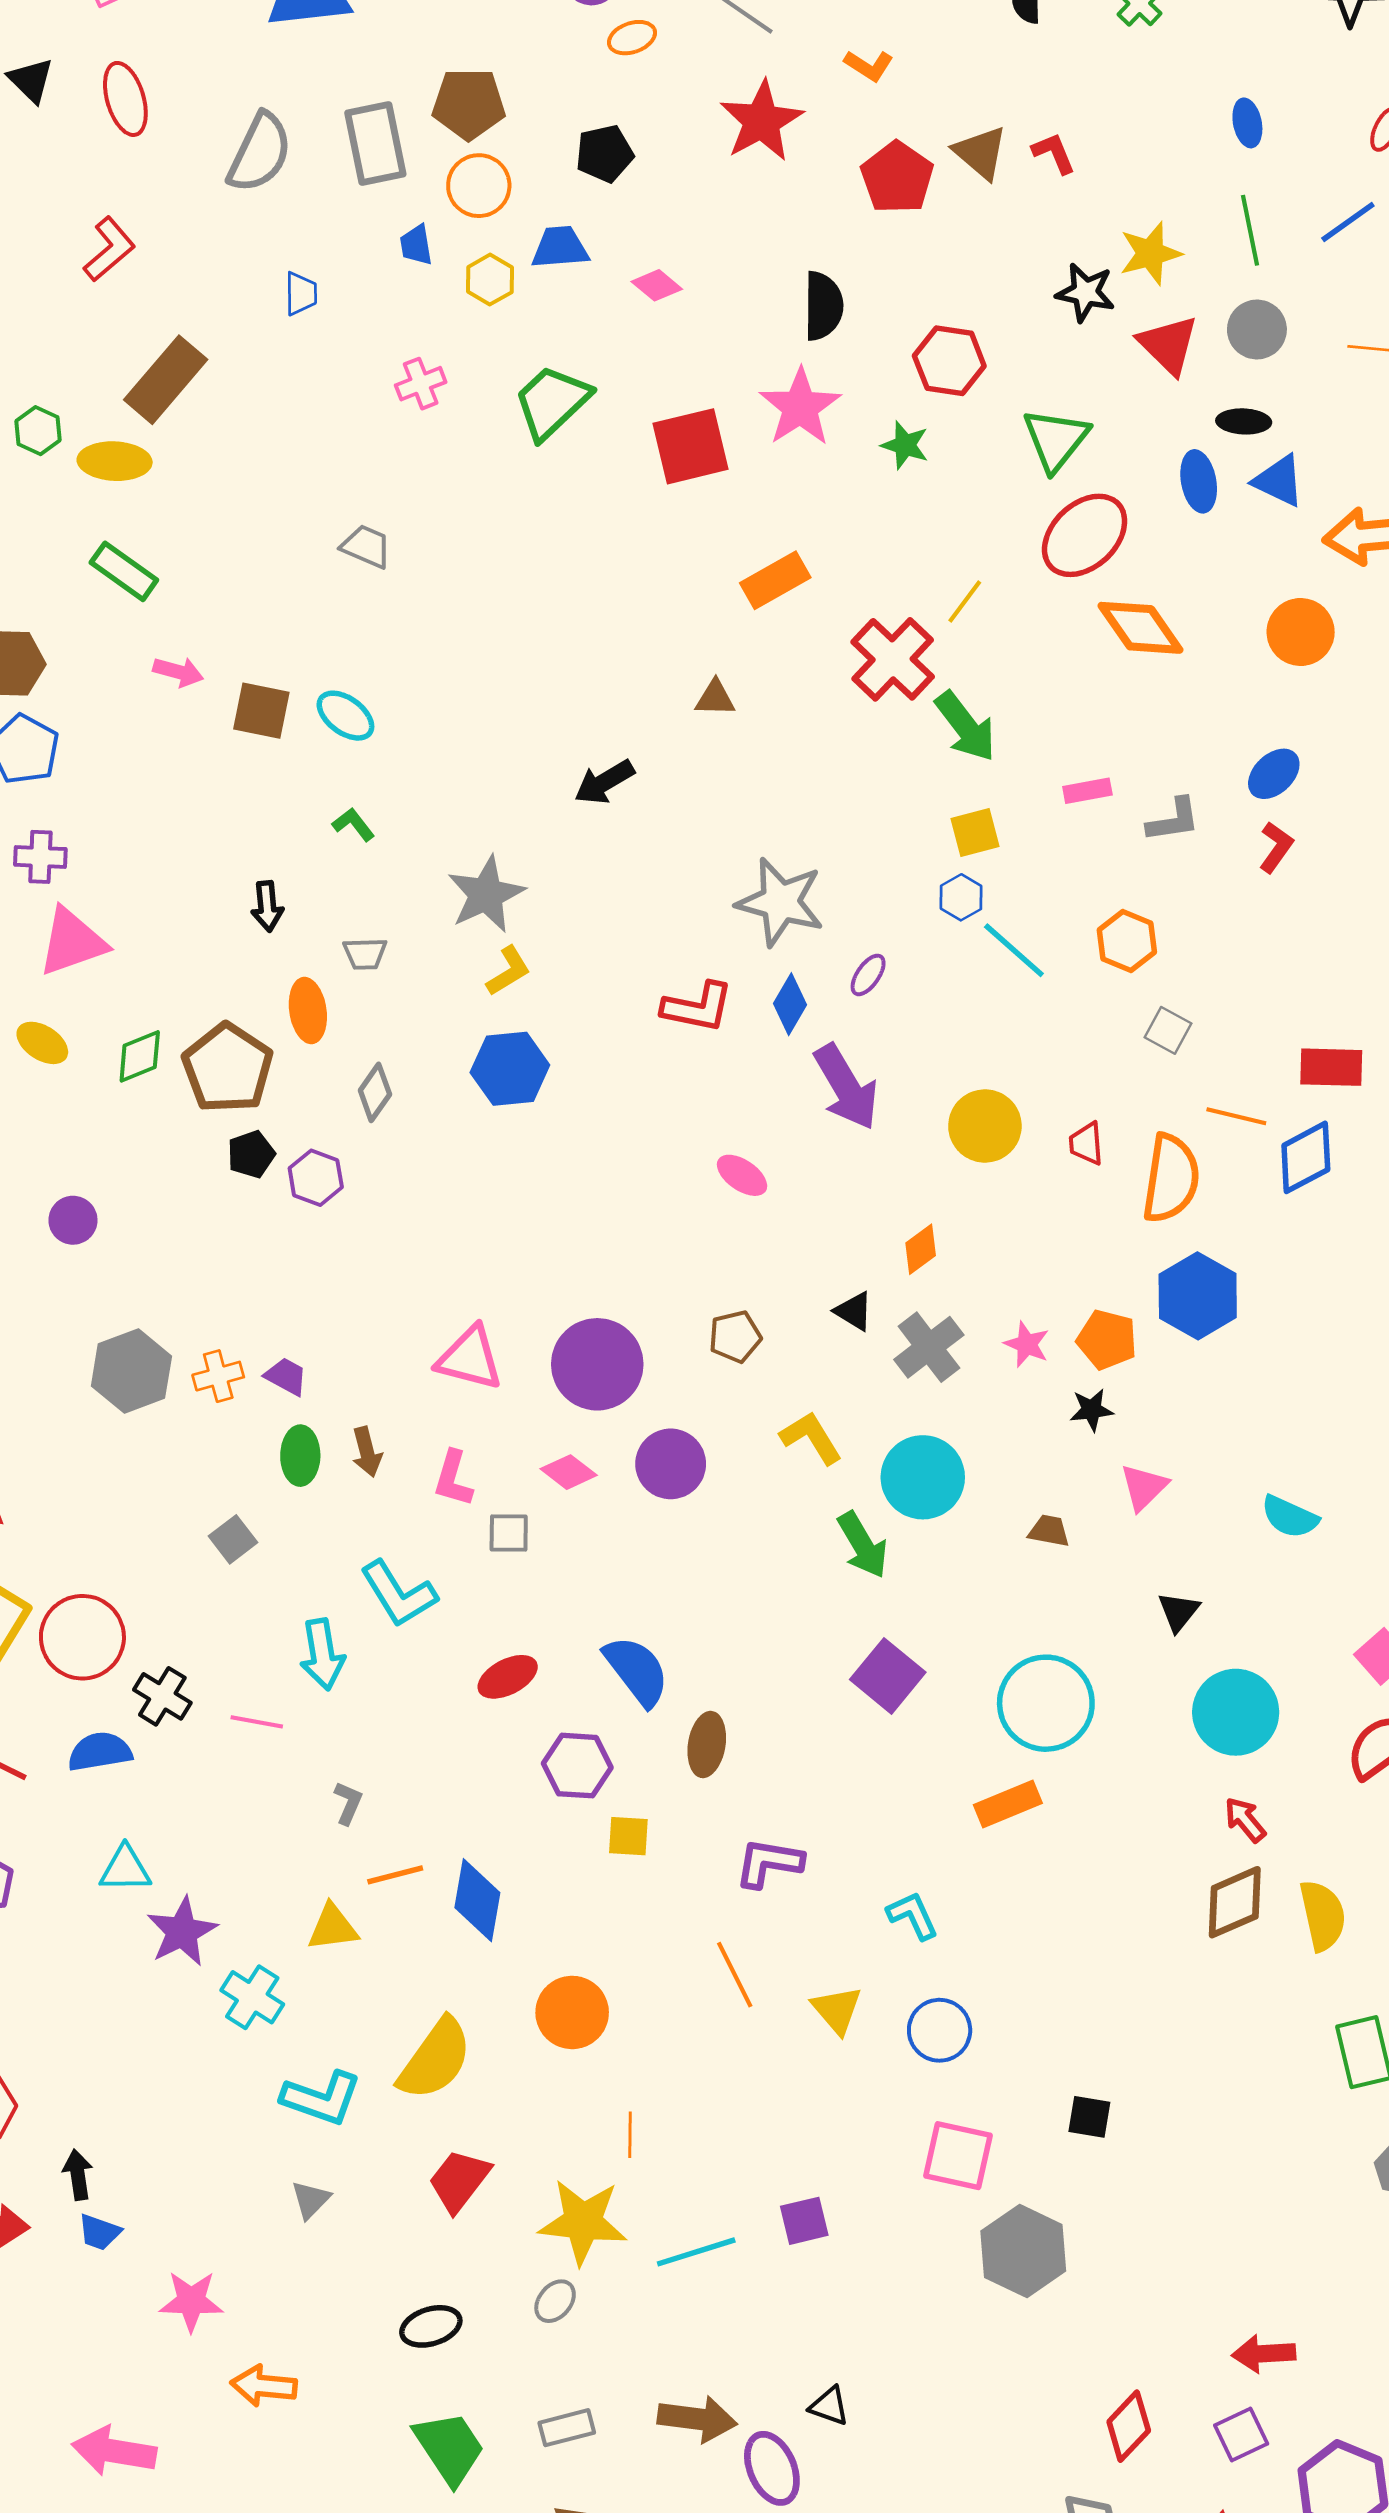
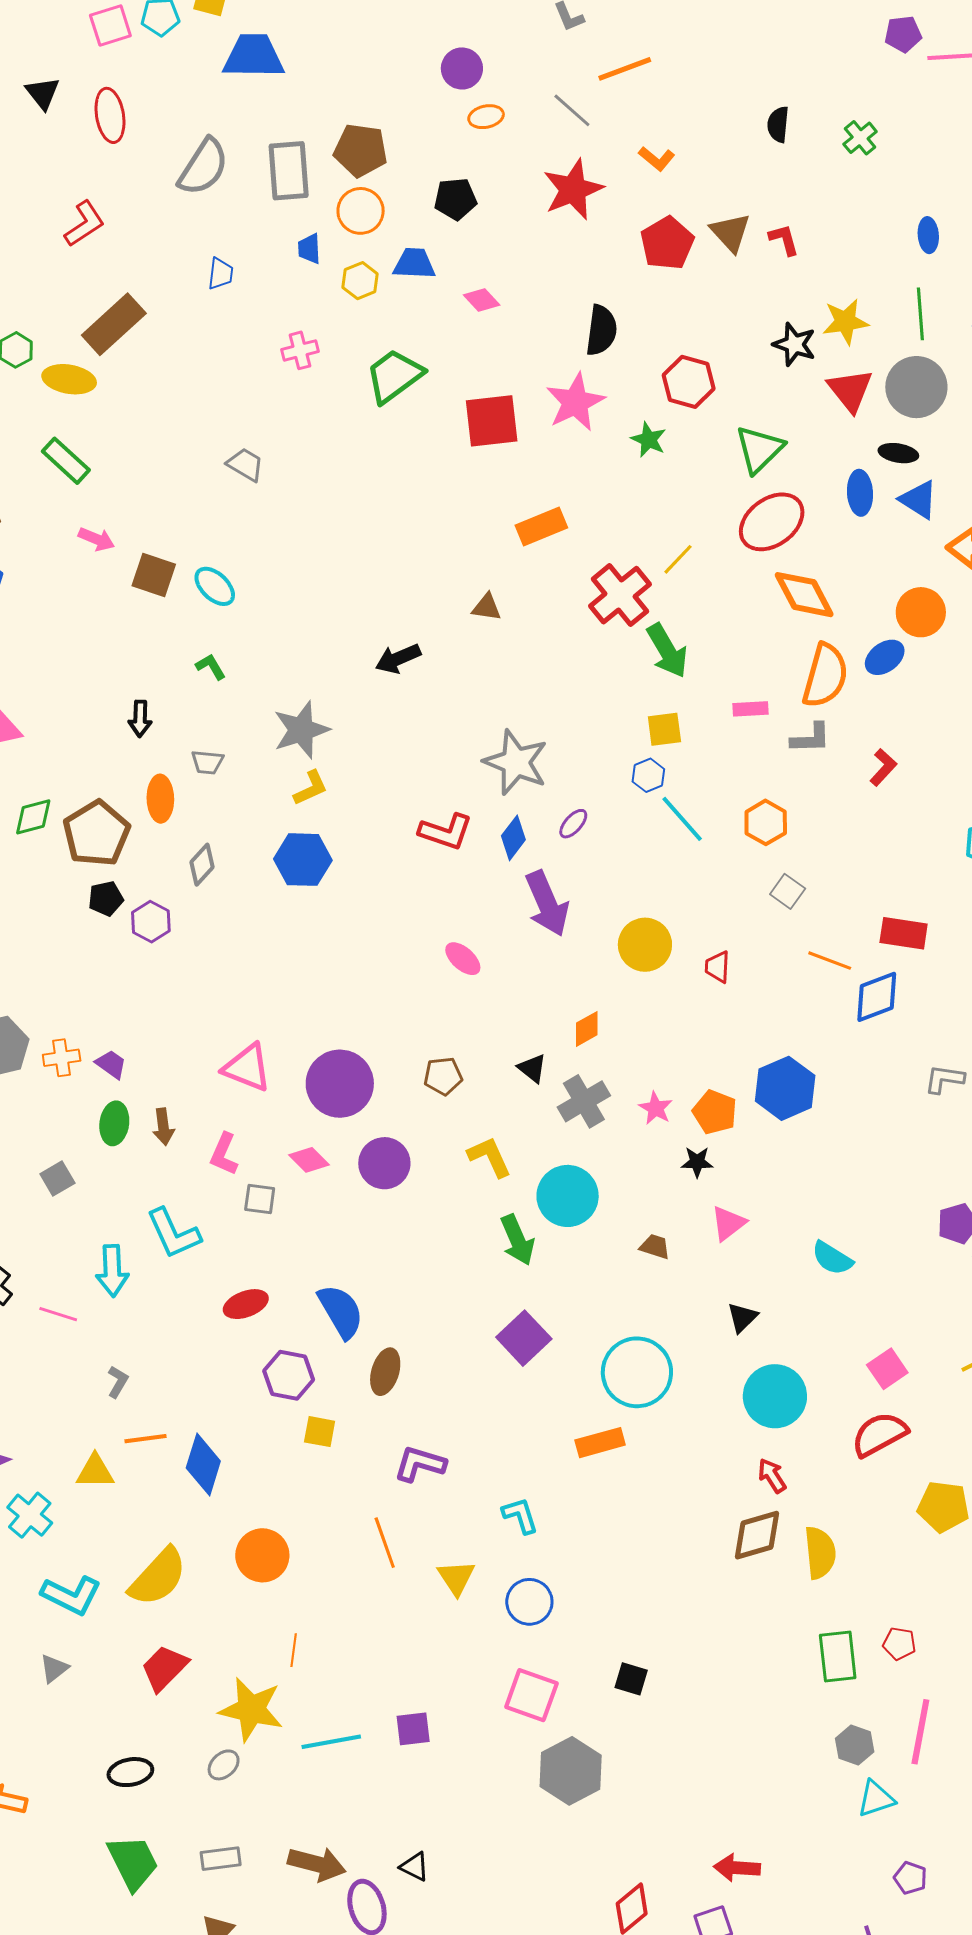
gray circle: (1257, 329) -> (916, 387), size x1.4
blue ellipse: (1274, 774) -> (885, 657), moved
orange semicircle: (1171, 1178) -> (825, 676), moved

